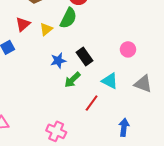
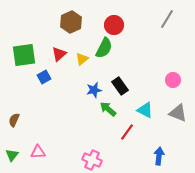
pink circle: (128, 49) -> (173, 80), moved
green arrow: (72, 80) -> (108, 109), turned 84

